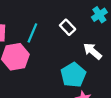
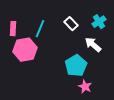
cyan cross: (99, 15) -> (99, 22), moved

